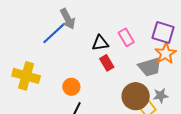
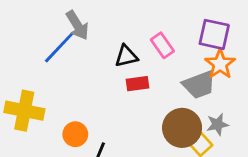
red rectangle: (107, 63) -> (138, 84), turned -63
orange circle: (71, 87) -> (75, 134), moved

